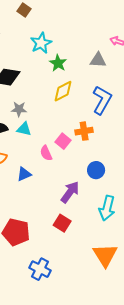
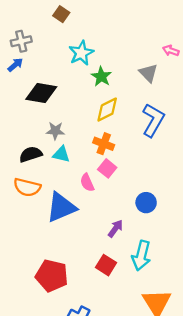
gray triangle: (98, 60) -> (148, 73), turned 42
orange cross: (84, 131) -> (104, 144), moved, turned 30
blue triangle: (24, 174) -> (61, 207), size x1.8
purple arrow: (70, 192) -> (115, 229), size x0.7
cyan arrow: (107, 208) -> (141, 256), moved

